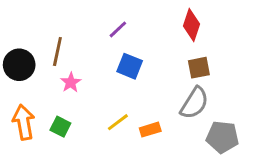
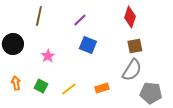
brown line: (57, 52) -> (39, 16), moved
orange arrow: (24, 122) -> (16, 83), size x0.6
yellow line: (118, 122) -> (69, 89), moved

